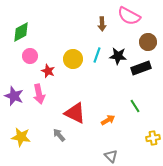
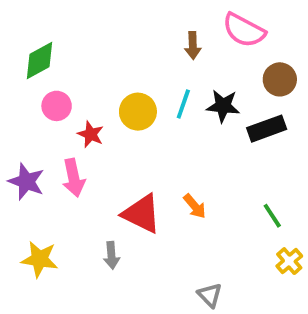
green line: (135, 106) -> (272, 216), moved
orange arrow: (108, 120) -> (195, 206), moved, turned 80
gray arrow: (59, 135) -> (111, 255), turned -144
yellow cross: (153, 138) -> (289, 261), turned -32

